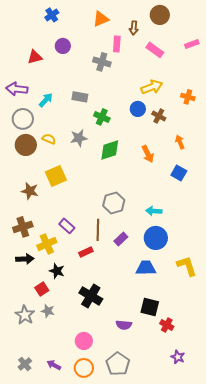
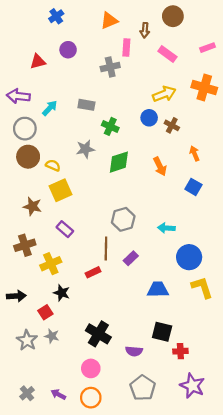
gray cross: (102, 62) -> (110, 67), turned -30
orange cross: (188, 97) -> (204, 88), moved, size x1.6
yellow semicircle: (49, 139) -> (53, 165), moved
purple rectangle: (67, 226) -> (65, 229), moved
blue circle: (156, 238) -> (189, 257), moved
black arrow: (25, 259) -> (16, 296), moved
black cross: (91, 296) -> (98, 334), moved
red cross: (167, 325) -> (180, 351), turned -32
purple star: (178, 357) -> (192, 386), size x1.6
gray pentagon: (118, 364) -> (143, 388), moved

